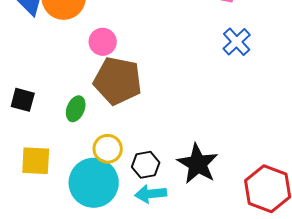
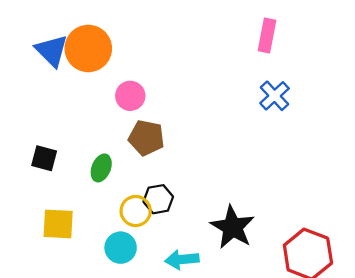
brown pentagon: (118, 81) -> (146, 138), size x0.7
black hexagon: (146, 165) -> (158, 199), moved
cyan circle: (94, 183) -> (121, 248), size x0.6

